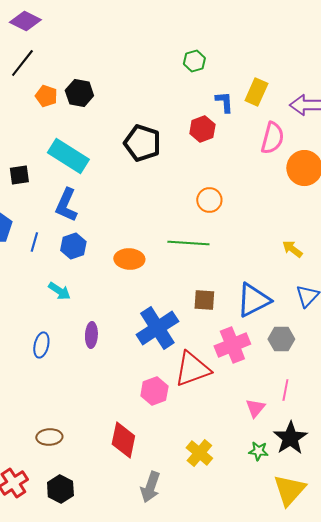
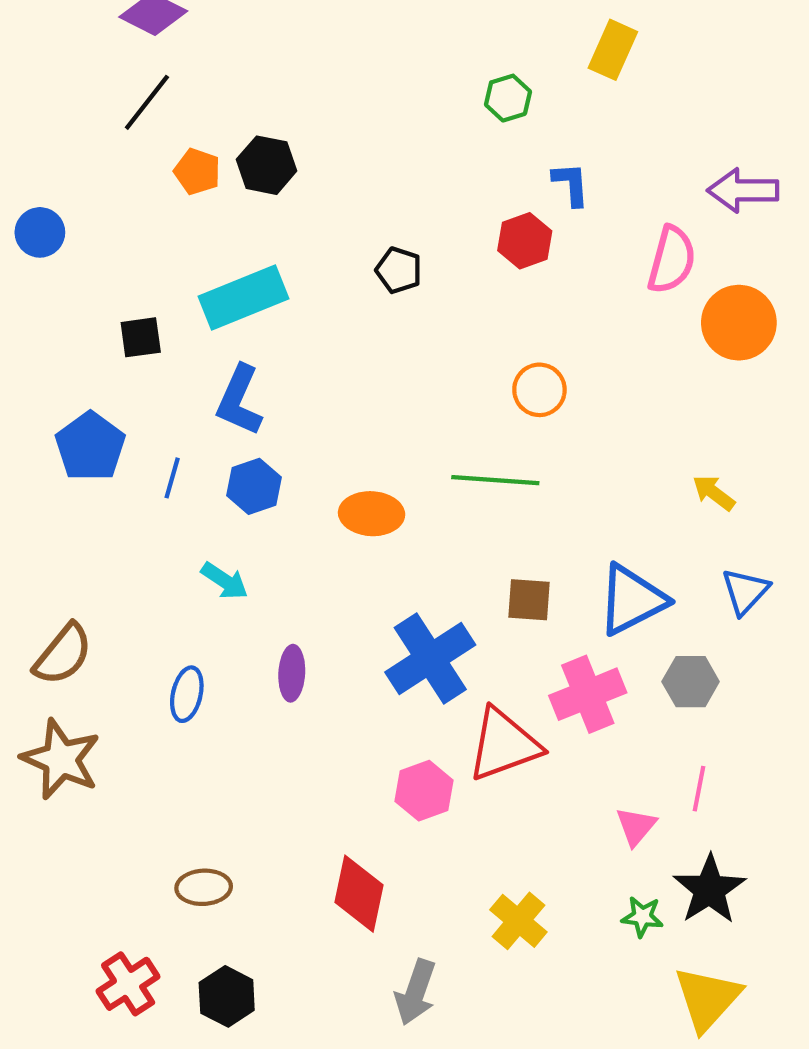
yellow rectangle: (256, 92) -> (613, 50), moved
black pentagon: (142, 143) -> (399, 270), size x0.6
cyan rectangle: (68, 156) -> (243, 297), turned -54

